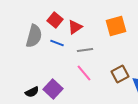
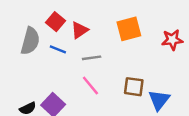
brown square: (120, 74) -> (134, 87), turned 36

